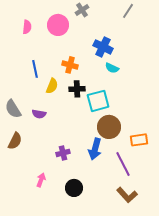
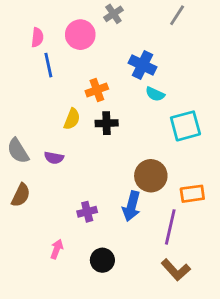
orange cross: (70, 65) -> (97, 90), turned -35
blue line: (35, 69) -> (48, 65), moved
cyan square: (98, 101) -> (185, 126), moved
purple line: (123, 164) -> (170, 227), turned 40

